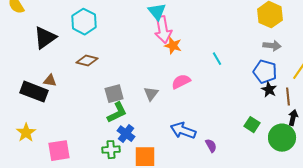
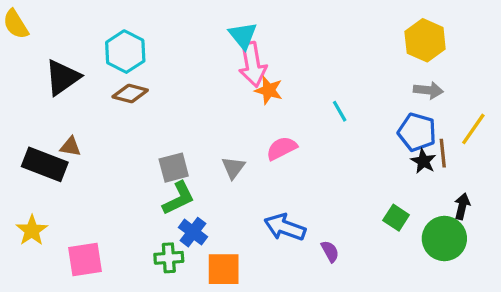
brown diamond: (87, 61) -> (130, 93), moved
brown line: (288, 97) -> (443, 153), moved

